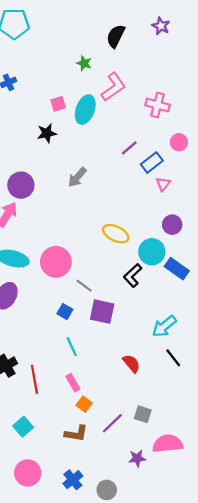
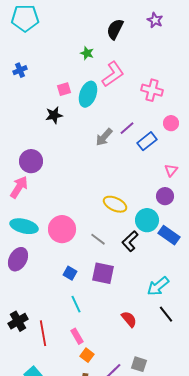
gray arrow: (77, 177) -> (104, 137), moved
pink triangle: (163, 184) -> (171, 170), moved
gray line: (84, 286) -> (98, 239), moved

